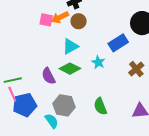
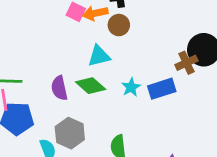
blue rectangle: (118, 43) -> (162, 89), moved
brown cross: (136, 69) -> (186, 63), moved

